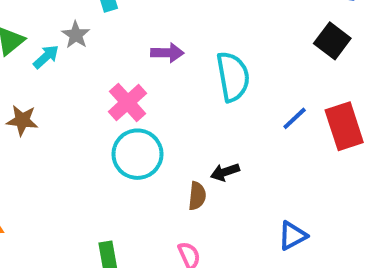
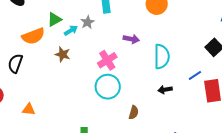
blue line: (295, 118) -> (195, 75), moved
brown star: (22, 120) -> (63, 54), moved
black arrow: (225, 172) -> (165, 90), moved

